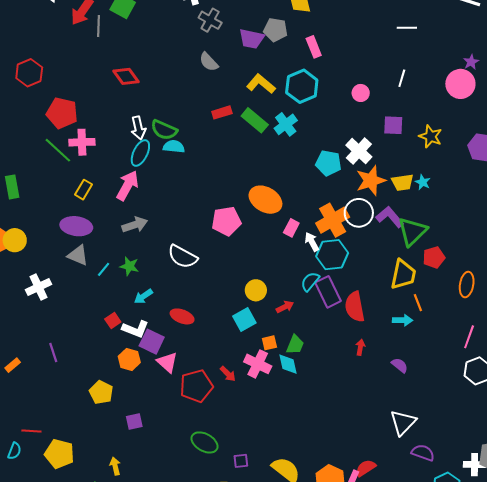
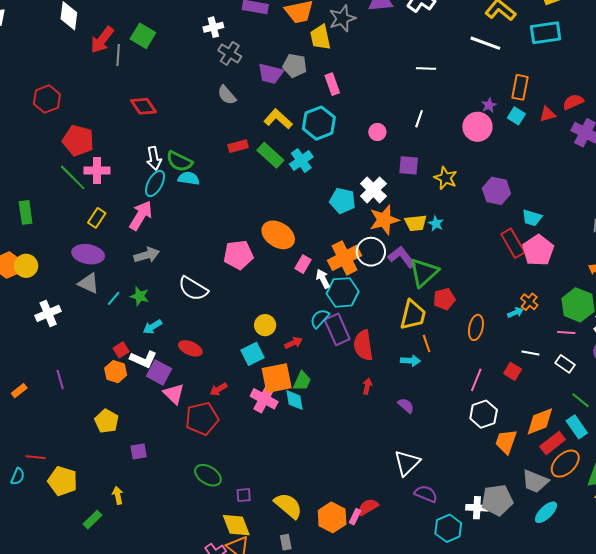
orange square: (269, 343) -> (277, 378), size x2.0
orange hexagon: (129, 359) -> (116, 372), moved
red arrow: (228, 374) -> (219, 389), moved, turned 102

